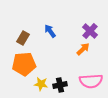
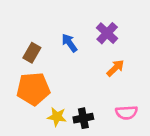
purple cross: (90, 31) -> (107, 33), moved
pink semicircle: (91, 81) -> (127, 113), size x0.7

